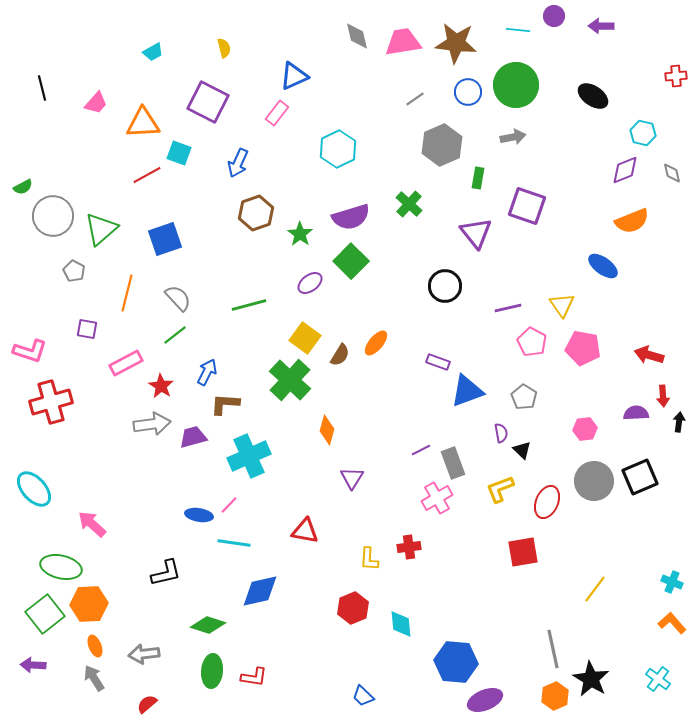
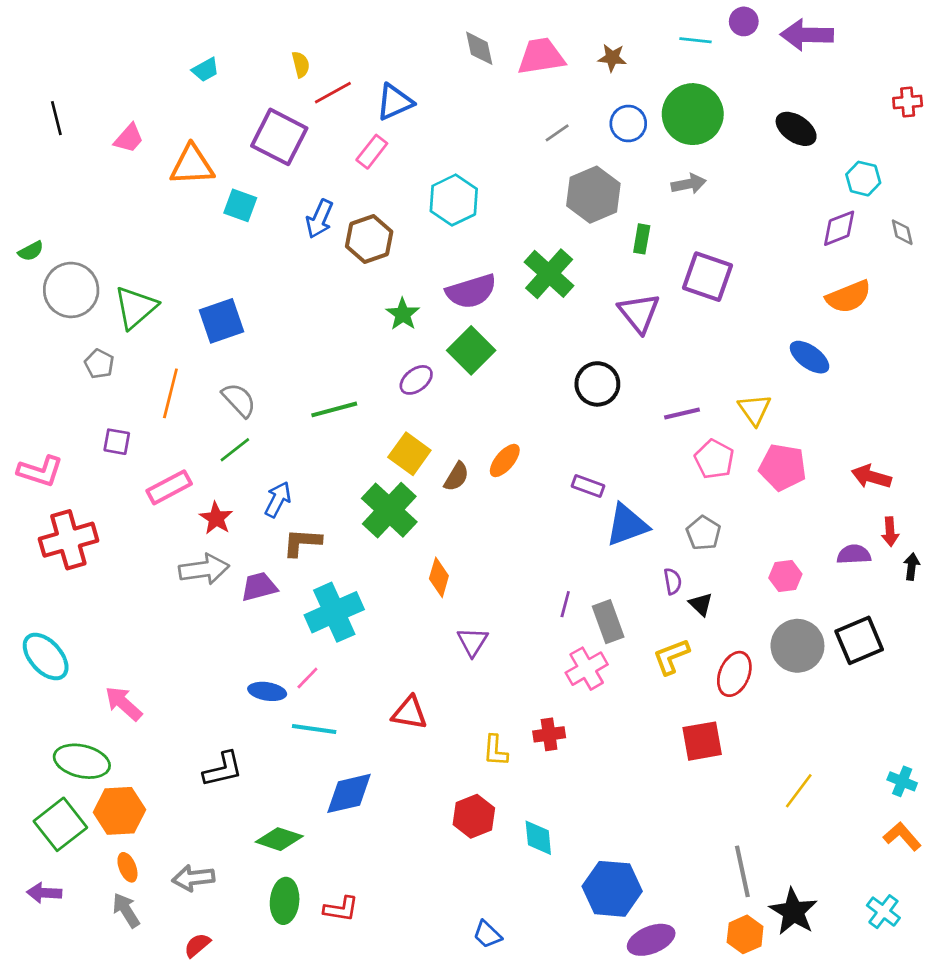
purple arrow: (601, 26) -> (807, 35), size x1.5
brown star: (456, 43) -> (612, 58), size x0.5
red line: (147, 175) -> (333, 93), moved
green cross: (409, 204) -> (549, 274), size x1.4
brown hexagon: (256, 213) -> (369, 239), moved
purple line: (421, 450) -> (565, 604), turned -48

